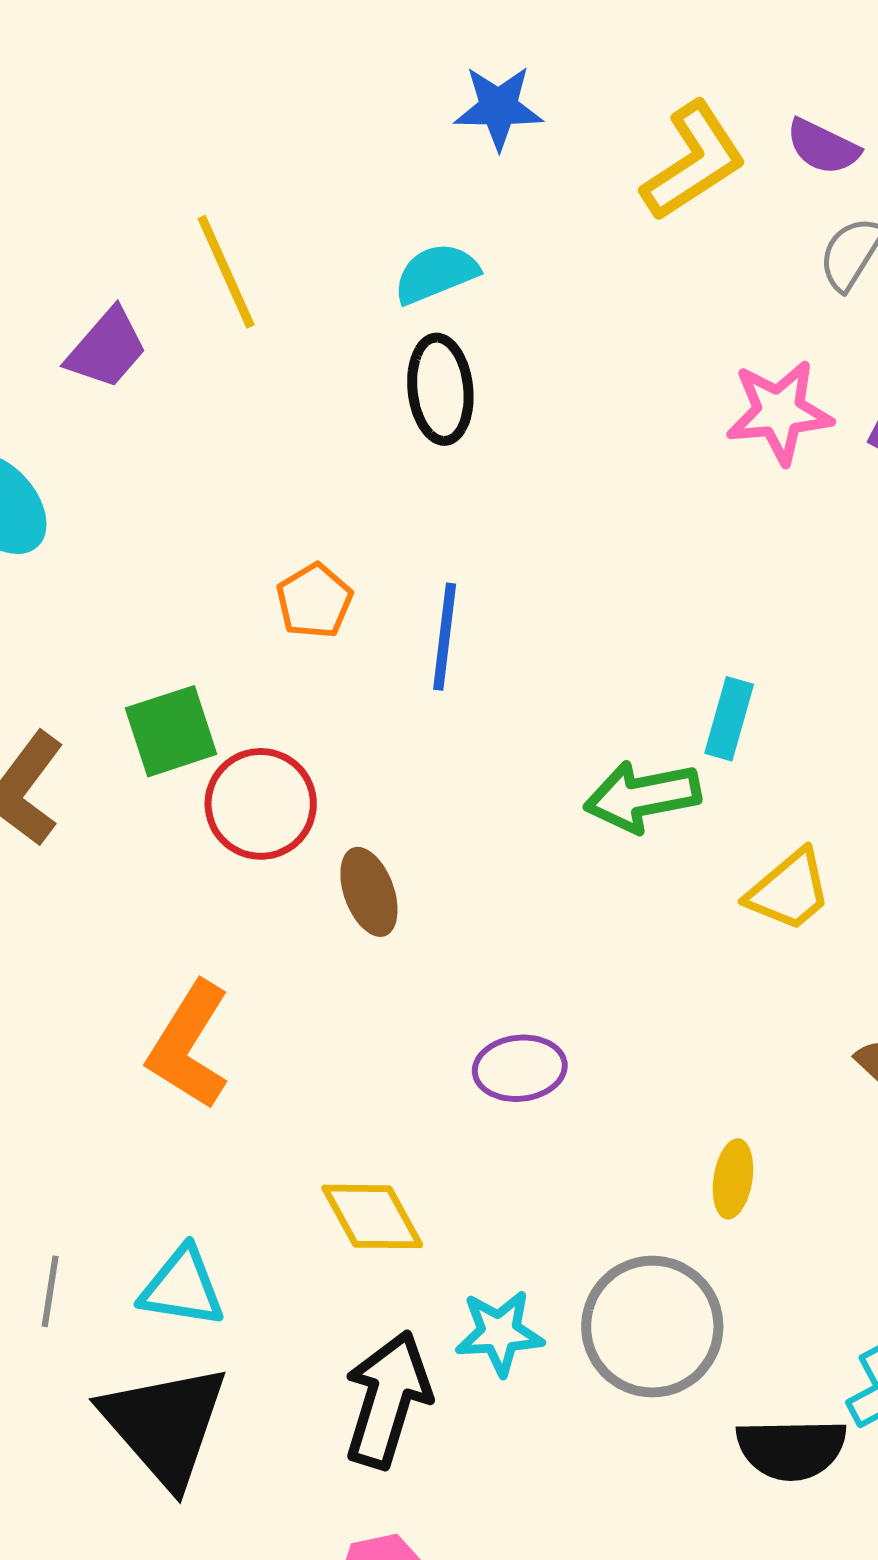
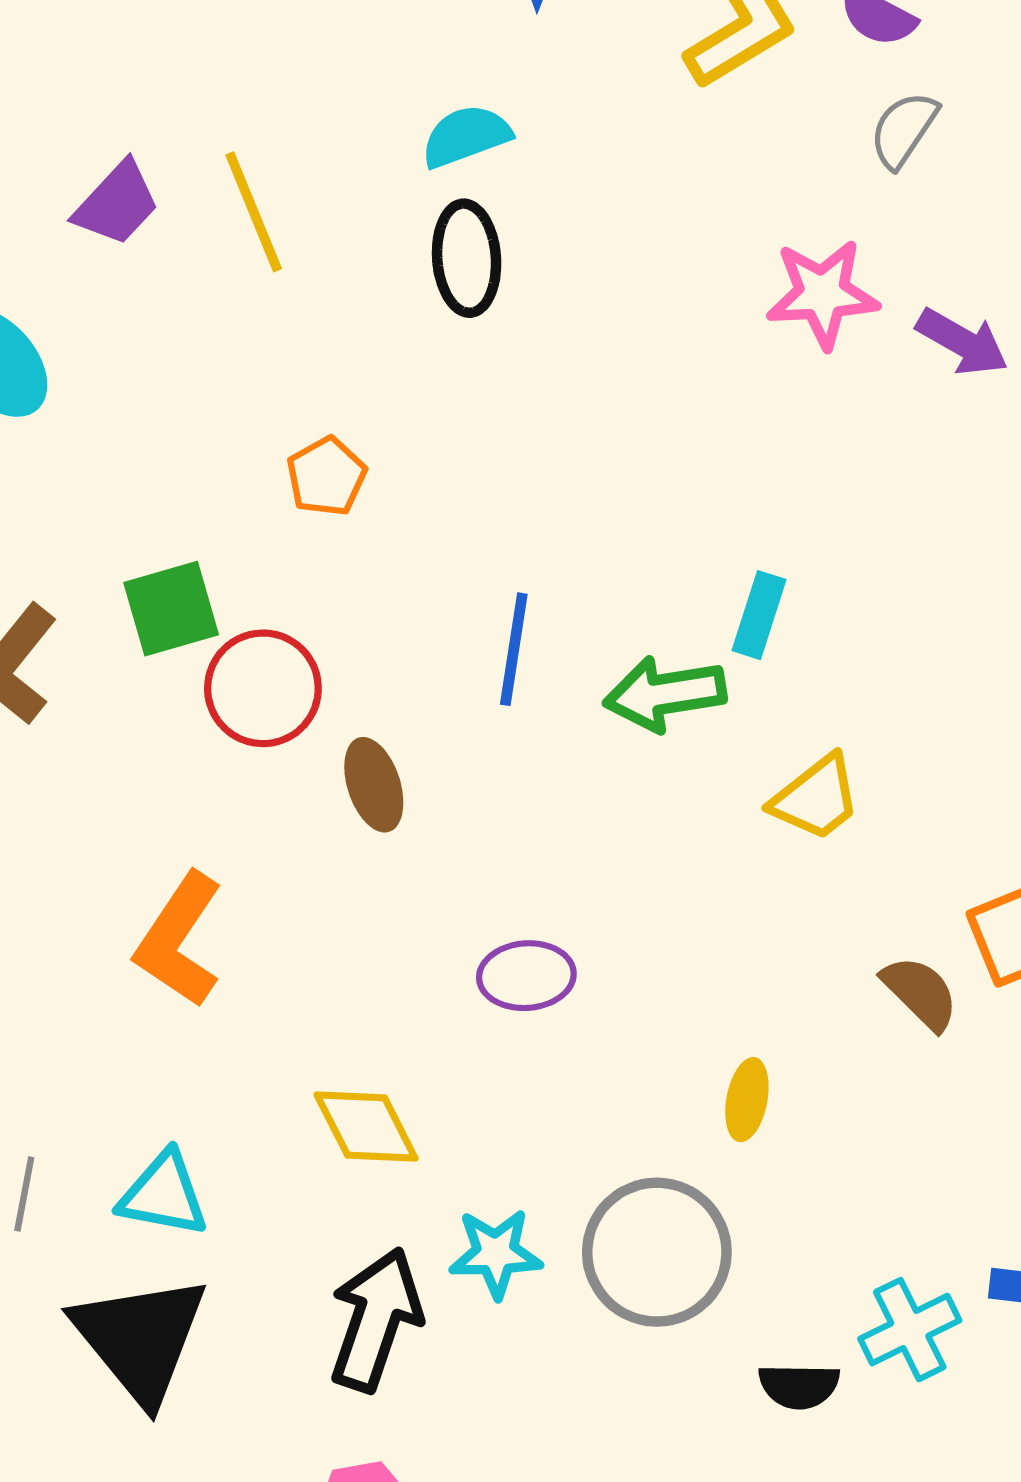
yellow line: (226, 272) -> (254, 212), moved
blue line: (445, 637) -> (514, 649), moved
black semicircle: (791, 1449) -> (799, 1386), size x0.7

